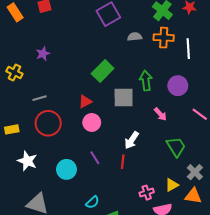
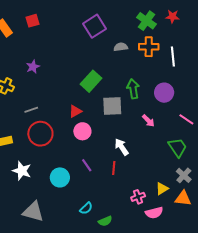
white arrow: (132, 140) -> (122, 147), turned 114
green trapezoid: (176, 147) -> (178, 147), moved

